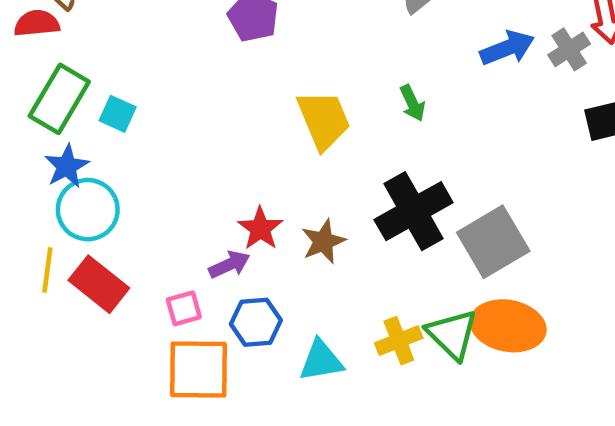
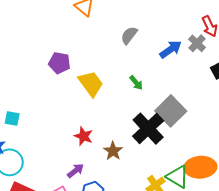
yellow trapezoid: (324, 120) -> (91, 83), moved
red star: (260, 229) -> (84, 136), moved
gray square: (493, 242) -> (171, 111), moved

